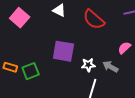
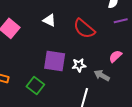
white star: (88, 65) -> (79, 65), moved
green square: (31, 71) -> (35, 86), moved, turned -30

